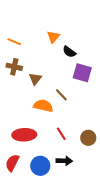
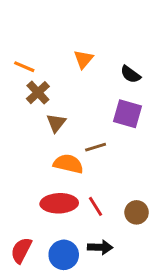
black semicircle: (69, 52) -> (130, 74), moved
brown cross: (14, 67) -> (38, 93), moved, turned 35
brown line: (61, 95) -> (96, 147), turned -64
red ellipse: (24, 135) -> (59, 203), moved

